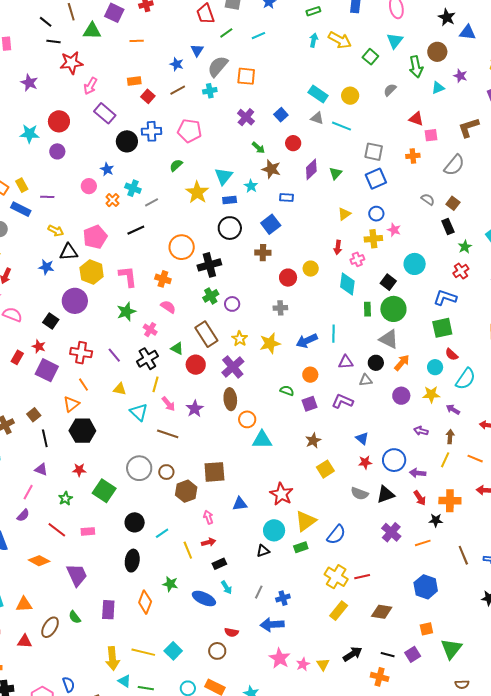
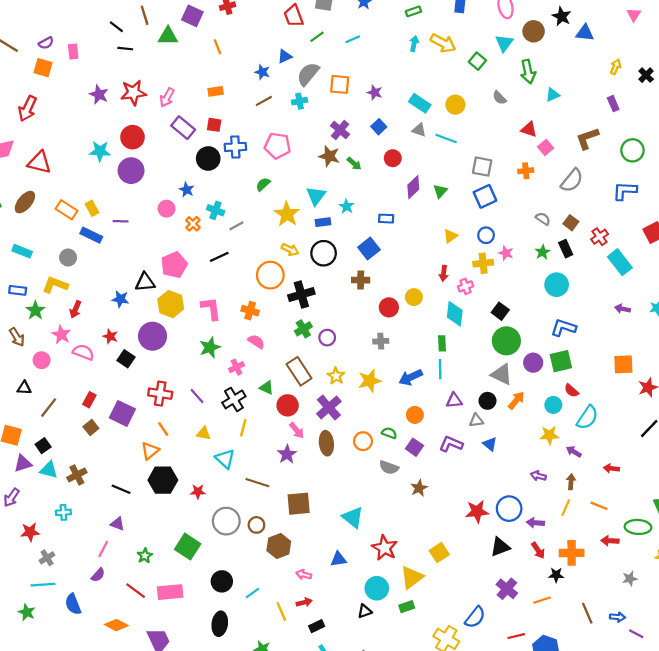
orange line: (137, 41) -> (218, 47), turned 72
blue triangle: (197, 50) -> (285, 56), turned 32
brown circle: (437, 52) -> (534, 31), moved
red star: (71, 63) -> (133, 93), moved
purple star: (460, 76) -> (375, 92), moved
gray semicircle: (390, 90) -> (499, 98), turned -88
red square: (148, 96) -> (214, 125), moved, turned -32
pink square: (431, 135) -> (546, 147), turned -32
purple circle: (57, 151) -> (131, 171), size x1.5
brown star: (271, 169) -> (329, 156), moved
yellow arrow: (56, 231) -> (290, 250), moved
green star: (465, 247) -> (543, 252), moved
cyan circle: (415, 264) -> (557, 285), moved
red cross: (461, 271) -> (600, 237), moved
green rectangle: (367, 309) -> (442, 343), moved
pink cross: (150, 330) -> (237, 367), turned 32
red star: (39, 346) -> (110, 336), moved
purple circle: (401, 396) -> (533, 363), moved
pink arrow: (168, 404) -> (297, 430), moved
purple square: (310, 404) -> (414, 447), turned -35
brown square: (34, 415) -> (91, 427), moved
orange circle: (247, 419) -> (363, 441), moved
black line: (45, 438) -> (121, 489), turned -54
blue triangle: (362, 438) -> (490, 444), moved
cyan triangle: (262, 440) -> (353, 517), moved, turned 40
red star: (365, 462) -> (477, 512), size x1.5
yellow square: (325, 469) -> (439, 553), moved
red star: (79, 470) -> (198, 492), moved
brown square: (214, 472) -> (299, 504), moved
gray semicircle: (360, 494) -> (389, 468), moved
pink arrow: (208, 517) -> (304, 575), turned -56
pink rectangle: (88, 531) -> (170, 592), size x1.6
blue semicircle: (336, 535) -> (475, 617), moved
red line: (362, 577) -> (516, 636), moved

